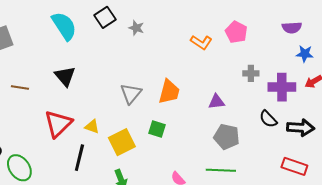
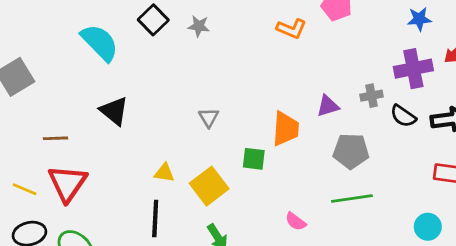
blue star: (305, 54) -> (419, 19), moved
gray cross: (251, 73) -> (372, 96), moved
orange trapezoid: (169, 92) -> (286, 129), moved
gray triangle: (131, 94) -> (209, 118), size x0.7
red triangle: (58, 124) -> (67, 183), moved

